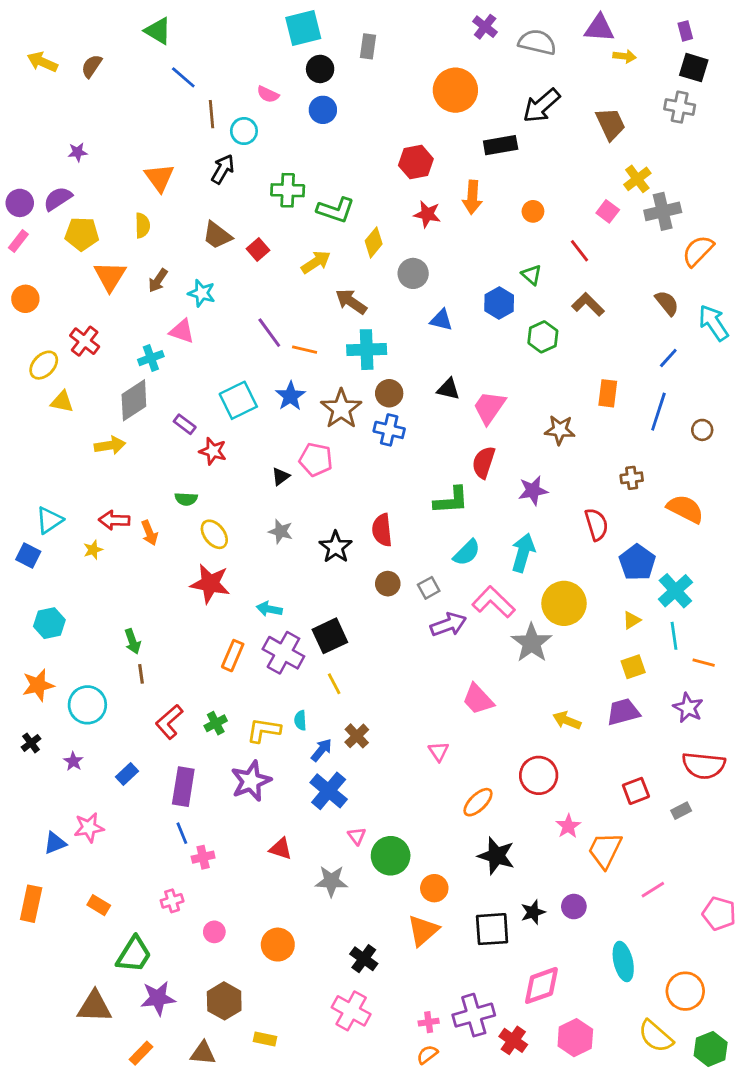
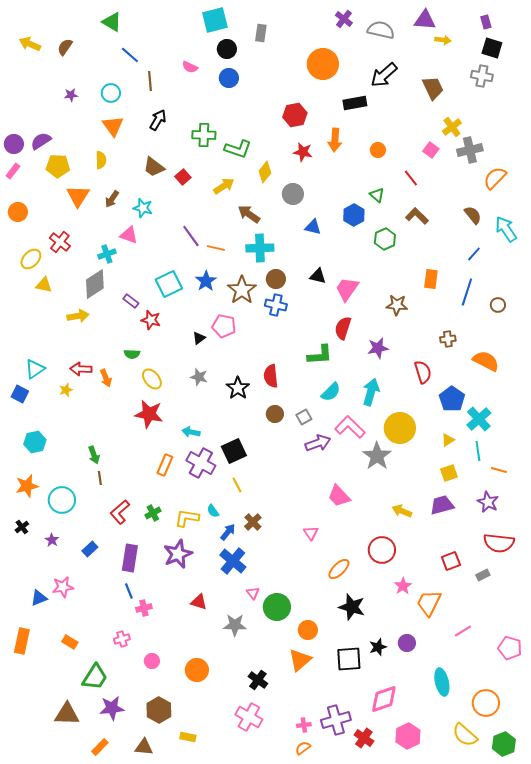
cyan circle: (244, 131) -> (111, 93), moved
purple star: (78, 152) -> (71, 95), moved
cyan semicircle: (300, 720) -> (213, 511), turned -32

